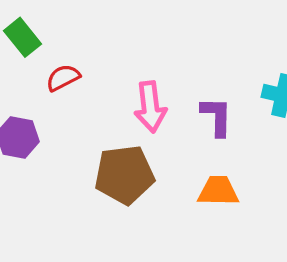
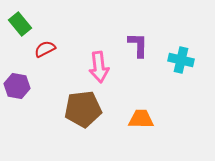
purple L-shape: (217, 117) -> (138, 45), moved

